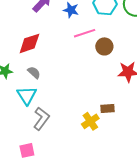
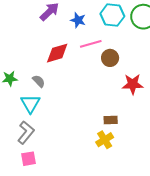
red diamond: (29, 43) -> (57, 53), moved
gray L-shape: (41, 119) -> (26, 132), moved
yellow cross: (90, 121) -> (105, 140), moved

